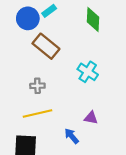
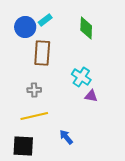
brown rectangle: (46, 46) -> (42, 53), turned 55
purple triangle: (91, 118) -> (91, 96), moved

